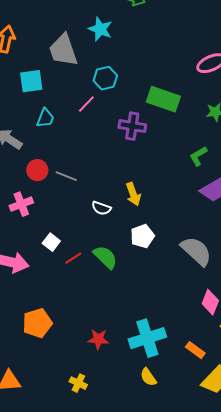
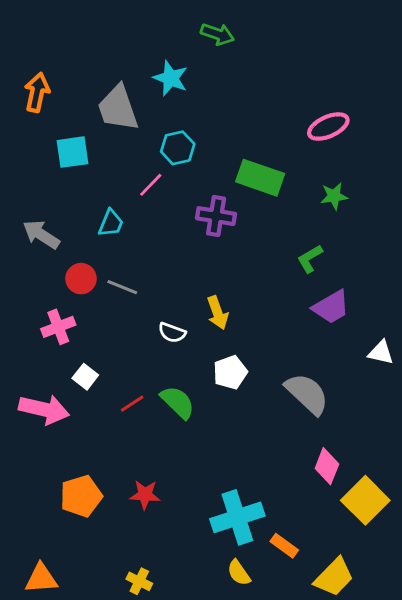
cyan trapezoid: (45, 118) -> (111, 223), moved
white square: (51, 242) -> (85, 377), moved
red star: (98, 339) -> (145, 495), moved
orange rectangle: (195, 350) -> (284, 546), moved

